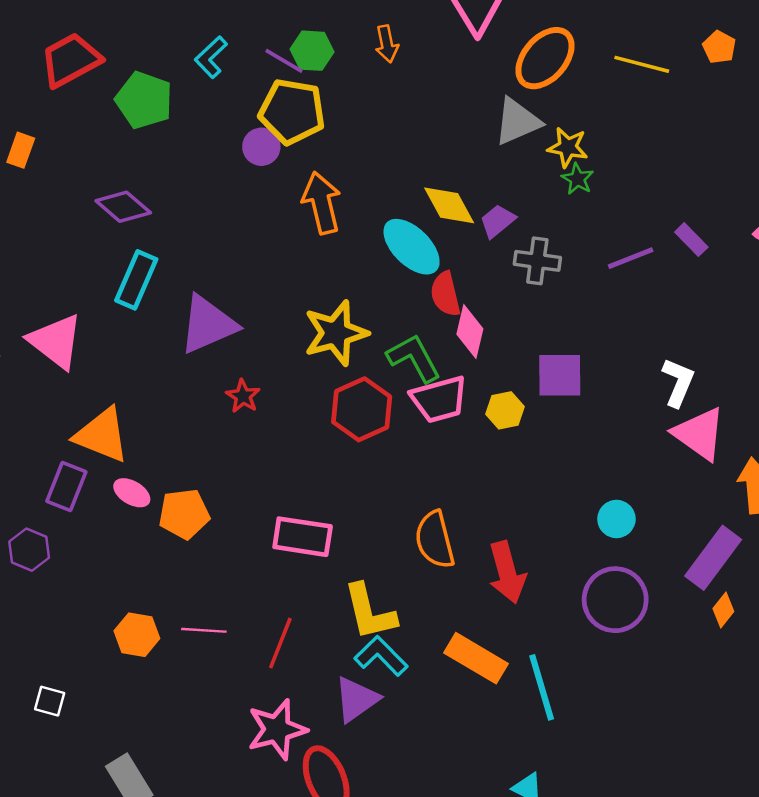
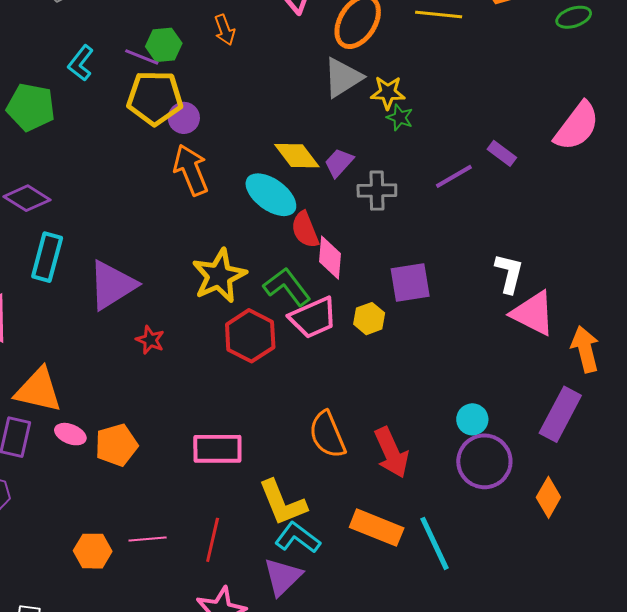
purple circle: (261, 147) -> (184, 118), moved
cyan circle: (616, 519) -> (472, 419), moved
orange diamond: (723, 610) -> (548, 497), moved, size x1.4

